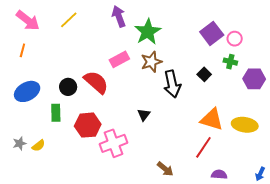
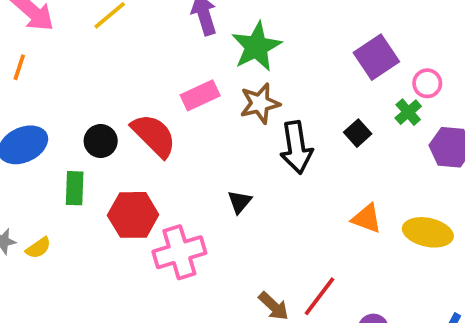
pink circle: (235, 39) -> (427, 83), moved
green cross: (230, 62) -> (408, 112), turned 32
orange triangle: (212, 119) -> (367, 219), size x0.7
red line: (203, 147) -> (320, 296), moved

